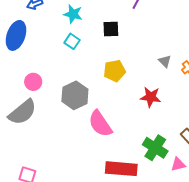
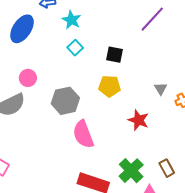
cyan star: (73, 14) -> (72, 20), moved
black square: (111, 29) -> (114, 55), moved

